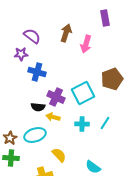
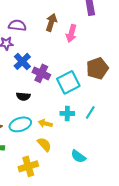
purple semicircle: (32, 36) -> (17, 25), turned -30
blue cross: (37, 72) -> (22, 61), turned 30
purple cross: (56, 97) -> (41, 73), moved
yellow arrow: (53, 117) -> (45, 123), moved

